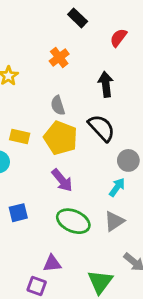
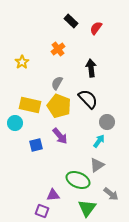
red semicircle: (118, 38) -> (96, 28), moved
gray semicircle: (58, 105) -> (57, 83), turned 48
yellow rectangle: (20, 136) -> (30, 105), size x1.5
blue square: (18, 213) -> (36, 145), moved
green ellipse: (73, 221) -> (78, 180), moved

